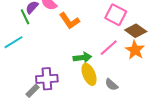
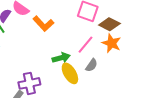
gray semicircle: (112, 85) -> (92, 65), moved, turned -88

